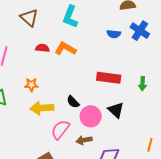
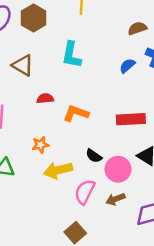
blue semicircle: (114, 34) -> (127, 66), turned 144
orange L-shape: (65, 49) -> (76, 113), moved

